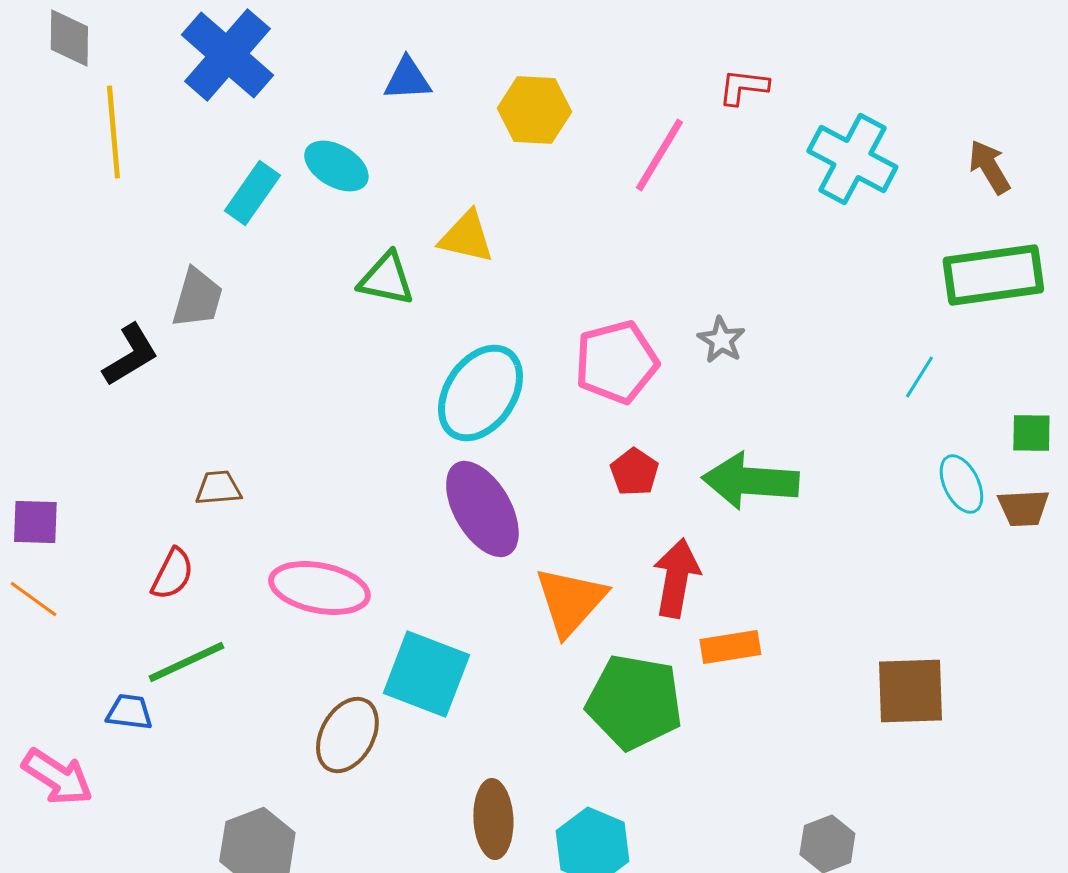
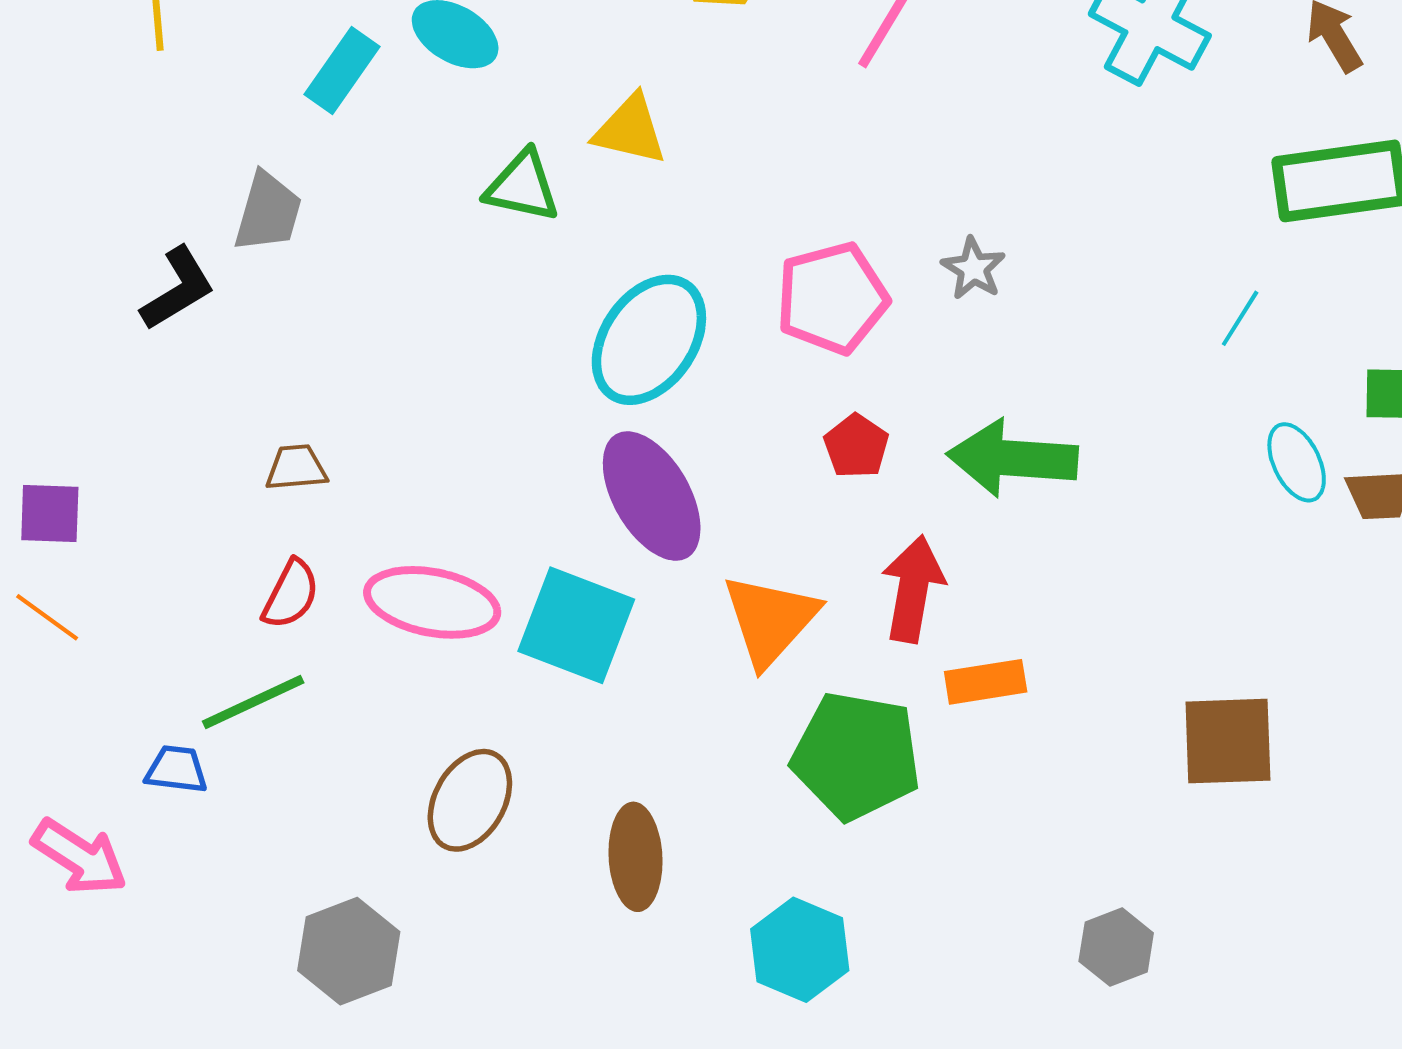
red semicircle: (172, 574) -> (291, 594), moved
cyan square: (426, 674) -> (576, 625), moved
brown ellipse: (493, 819) -> (635, 857), moved

